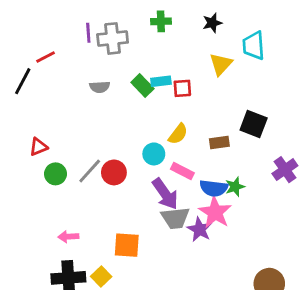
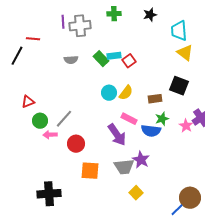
red line: (46, 57) -> (33, 39), turned 32
yellow triangle: (221, 64) -> (185, 53), moved, turned -36
red square: (182, 88) -> (129, 61), turned -32
cyan circle: (154, 154) -> (109, 93), moved
red circle: (114, 172) -> (76, 144), moved
green star: (235, 187) -> (162, 119), moved
pink star: (215, 212) -> (186, 126), moved, size x0.6
gray trapezoid: (175, 218) -> (124, 167), moved
pink arrow: (68, 237) -> (50, 135), moved
yellow square: (101, 276) -> (136, 193), moved

